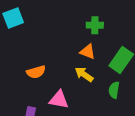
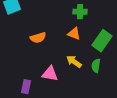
orange semicircle: (36, 72) -> (38, 38), moved
yellow arrow: (84, 74) -> (74, 62), moved

